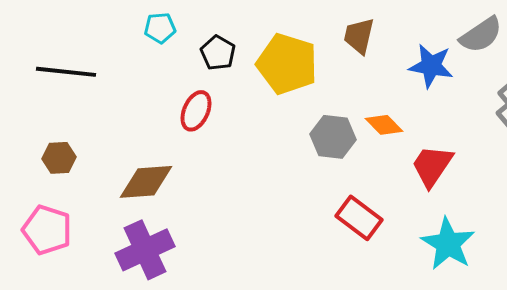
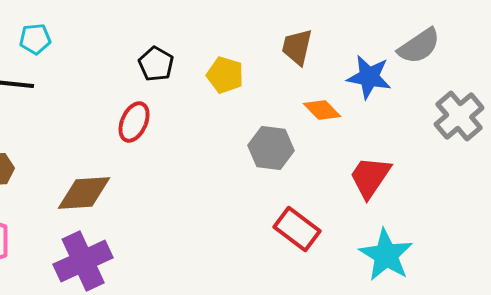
cyan pentagon: (160, 28) -> (35, 39), moved
yellow pentagon: (287, 64) -> (225, 75), size x0.6
orange diamond: (384, 125) -> (322, 110), moved

